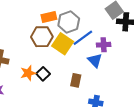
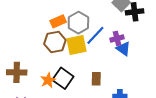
yellow square: (63, 44) -> (77, 45), turned -35
blue triangle: (95, 60) -> (123, 49), moved
black square: (43, 74) -> (63, 78), size x1.5

